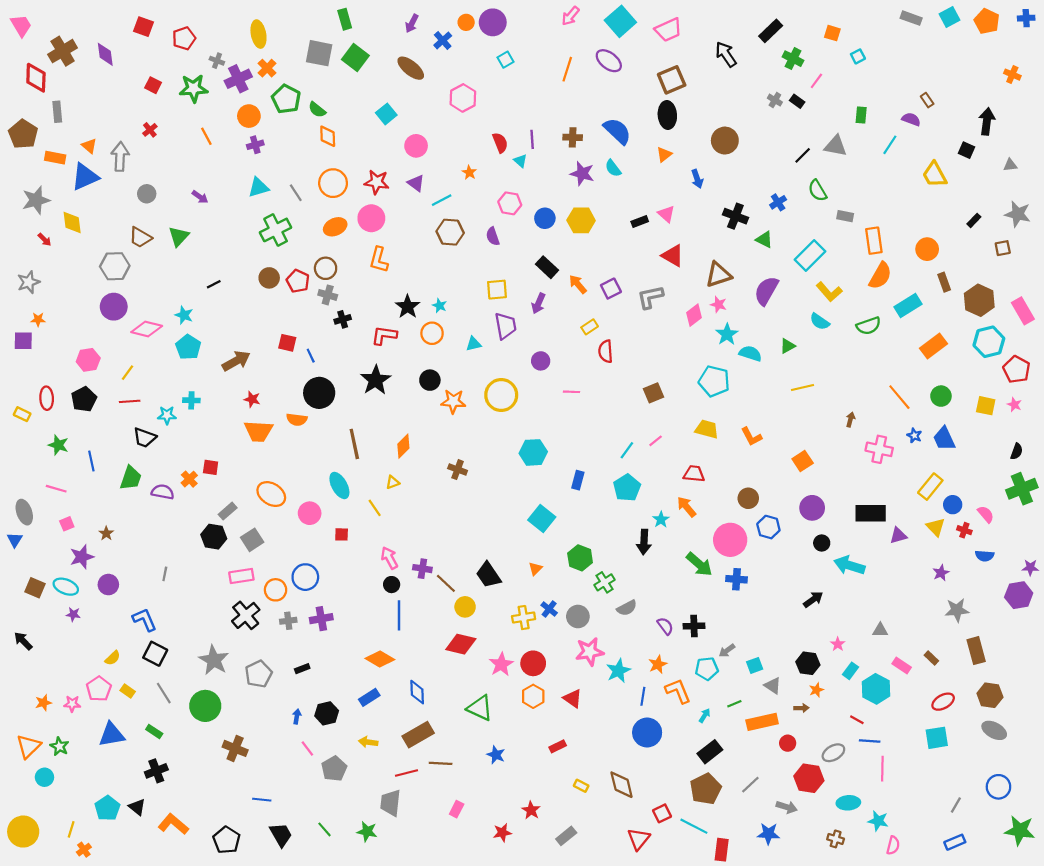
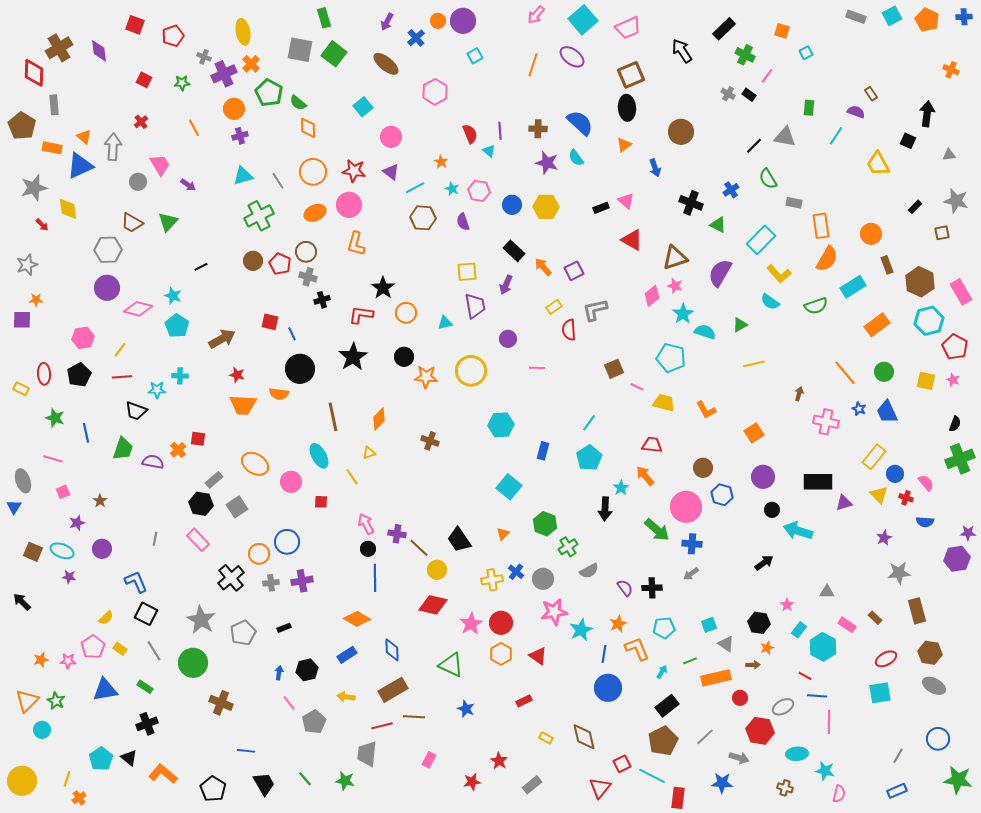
pink trapezoid: (21, 26) -> (160, 165), moved
green star: (194, 88) -> (182, 83), size x0.6
gray L-shape: (650, 297) -> (595, 310), moved
cyan star: (439, 306) -> (452, 189), moved
pink line: (656, 441) -> (637, 387), moved, turned 64
purple star: (82, 557) -> (77, 523), size x0.7
pink rectangle: (241, 576) -> (198, 540), moved, turned 55
gray arrow: (727, 651) -> (691, 574), moved

